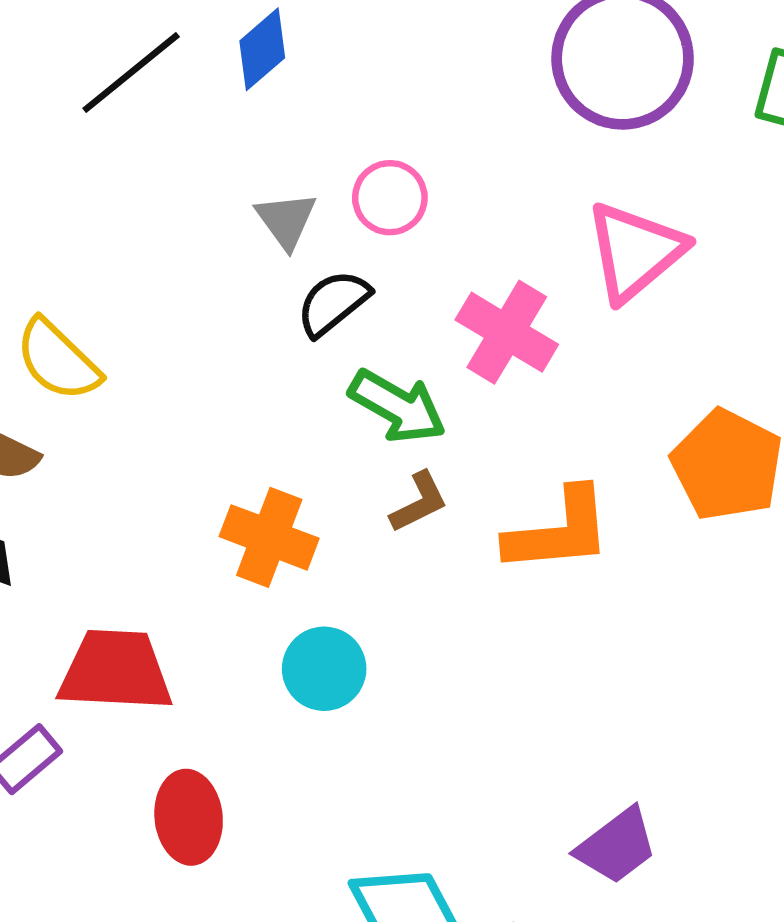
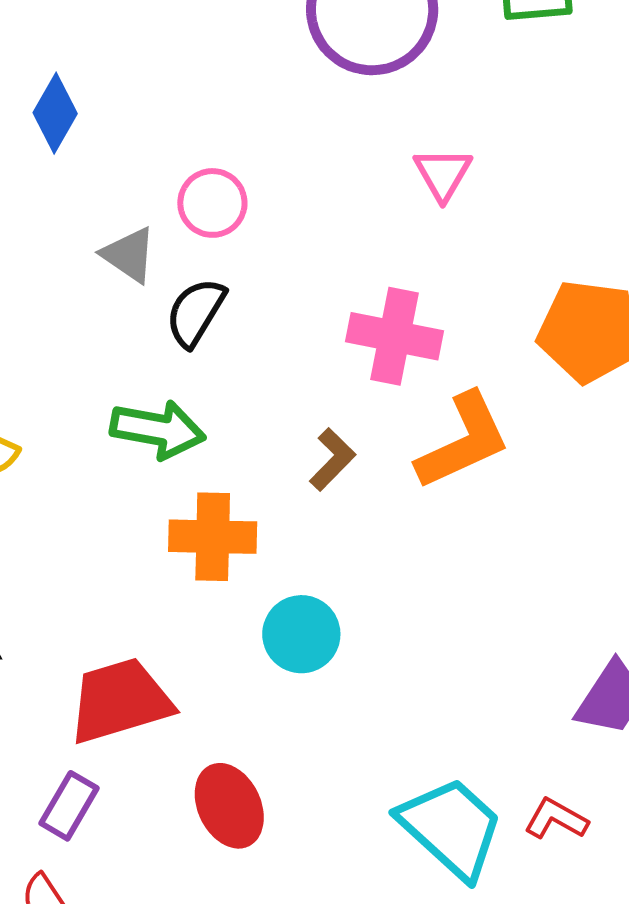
pink triangle: (635, 251) -> (443, 174), size x0.6
pink cross: (507, 332) -> (394, 336), moved
green arrow: (397, 406) -> (158, 429), moved

